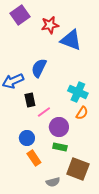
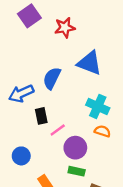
blue triangle: (71, 40) -> (89, 63), moved
orange semicircle: (82, 113) -> (102, 131), turned -104
blue circle: (27, 138) -> (21, 156), moved

